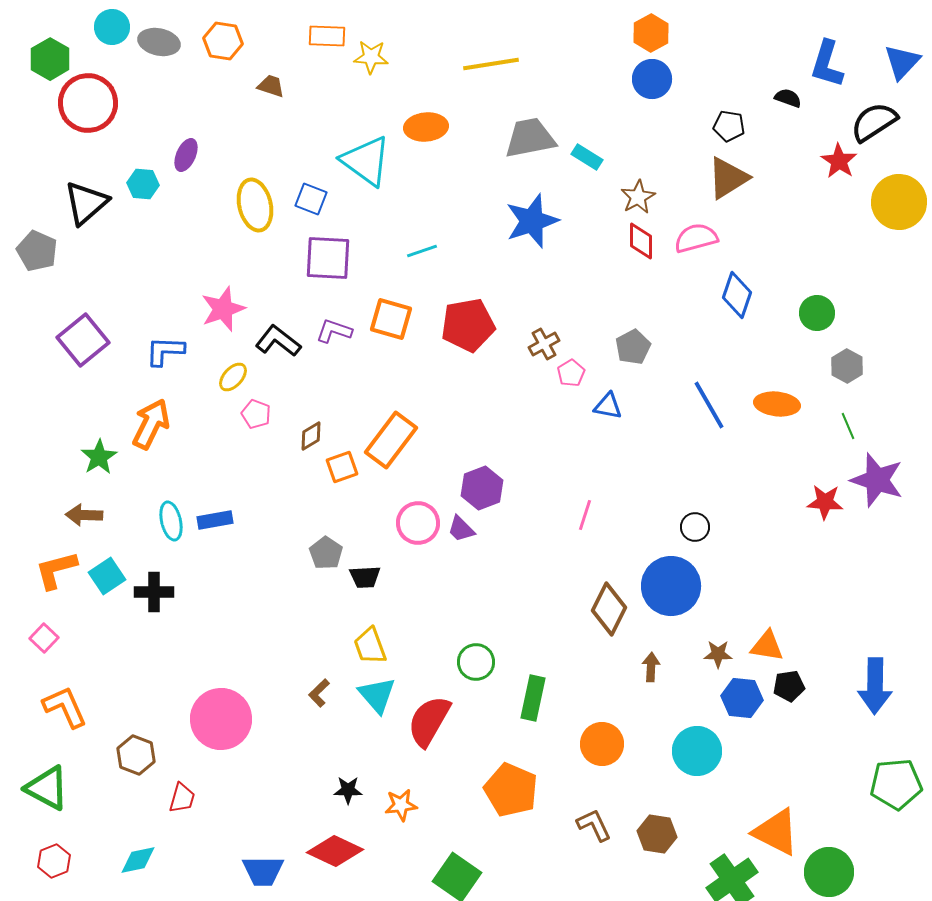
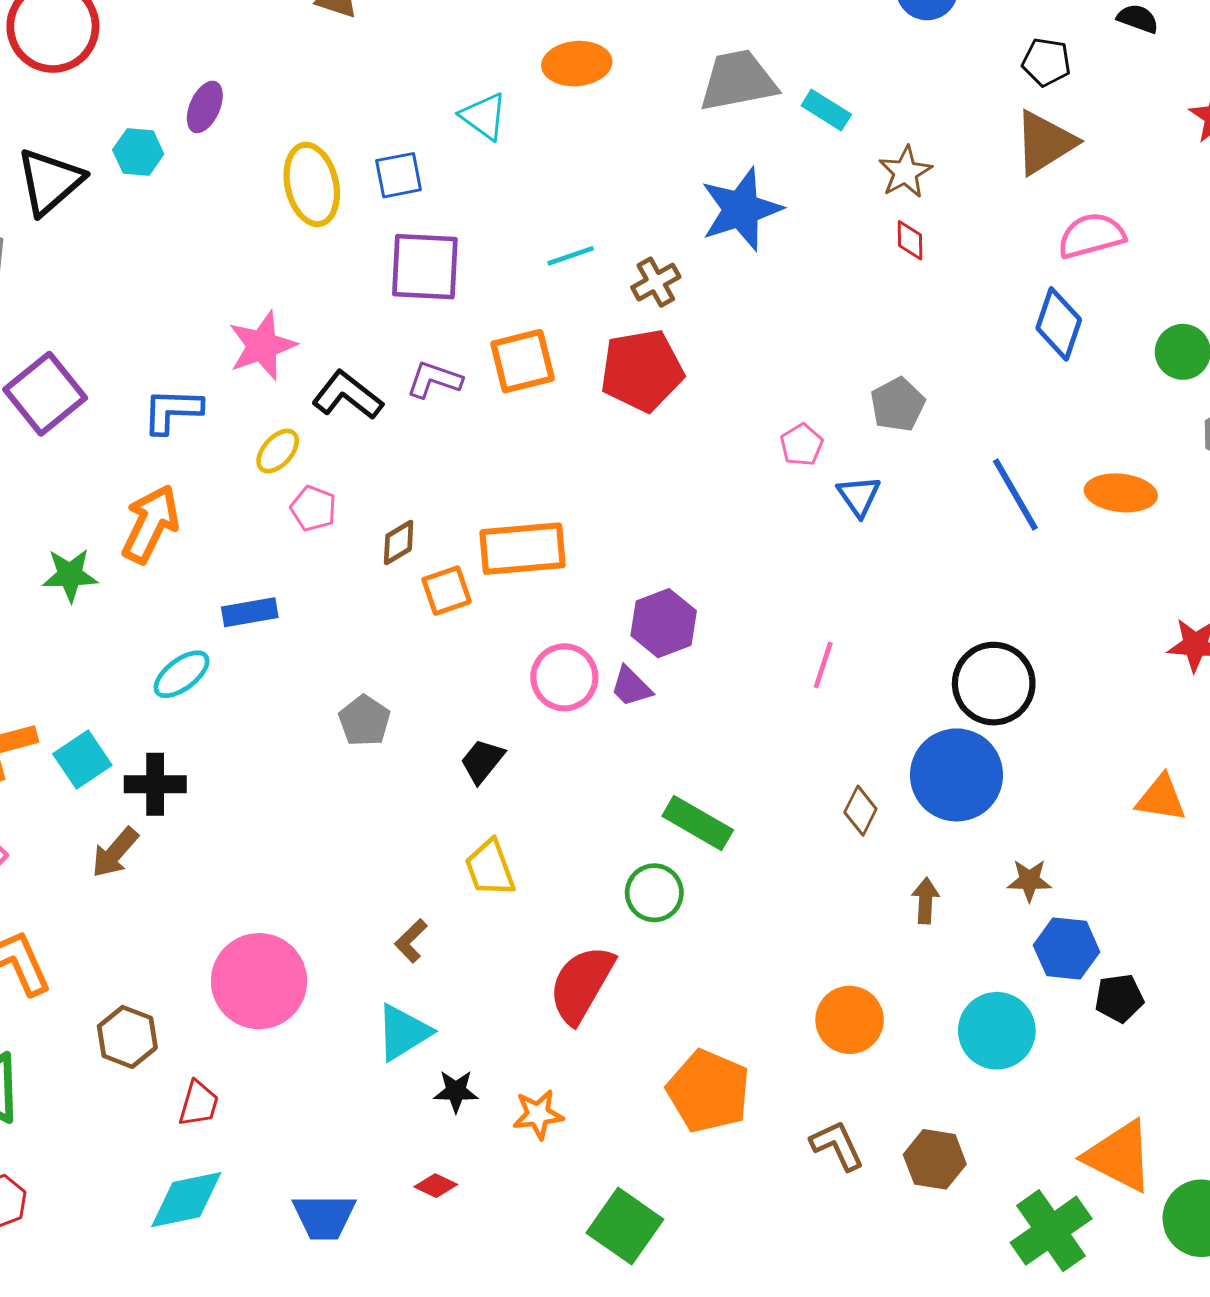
cyan triangle: (366, 161) -> (484, 116), size x0.6
blue square: (311, 199) -> (399, 175), turned -32
pink semicircle: (696, 238) -> (1091, 236), moved
red diamond: (641, 241) -> (910, 240), size x0.7
orange square: (391, 319) -> (523, 361), turned -30
brown cross: (544, 344) -> (656, 282), moved
blue triangle: (608, 406) -> (859, 496), turned 44
orange rectangle: (391, 440) -> (523, 549), turned 48
green star: (99, 457) -> (70, 575), turned 30
brown arrow: (84, 515) -> (115, 852), moved, turned -51
blue rectangle: (215, 520) -> (250, 612), moved
cyan ellipse: (171, 521) -> (182, 674), turned 66
black circle: (695, 527) -> (994, 684), size x1.8
gray pentagon: (326, 553) -> (364, 721), moved
black trapezoid: (365, 577) -> (482, 761), turned 132
brown diamond: (609, 609) -> (860, 811), size x0.6
orange triangle: (767, 646) -> (1161, 798), moved
black pentagon: (789, 686) -> (1119, 998), moved
cyan triangle: (377, 695) -> (403, 1032), moved, turned 39
green rectangle: (533, 698) -> (698, 823), moved, turned -72
red diamond: (335, 851) -> (436, 1186), size x0.5
cyan diamond: (138, 860) -> (186, 1200), moved, size x1.4

